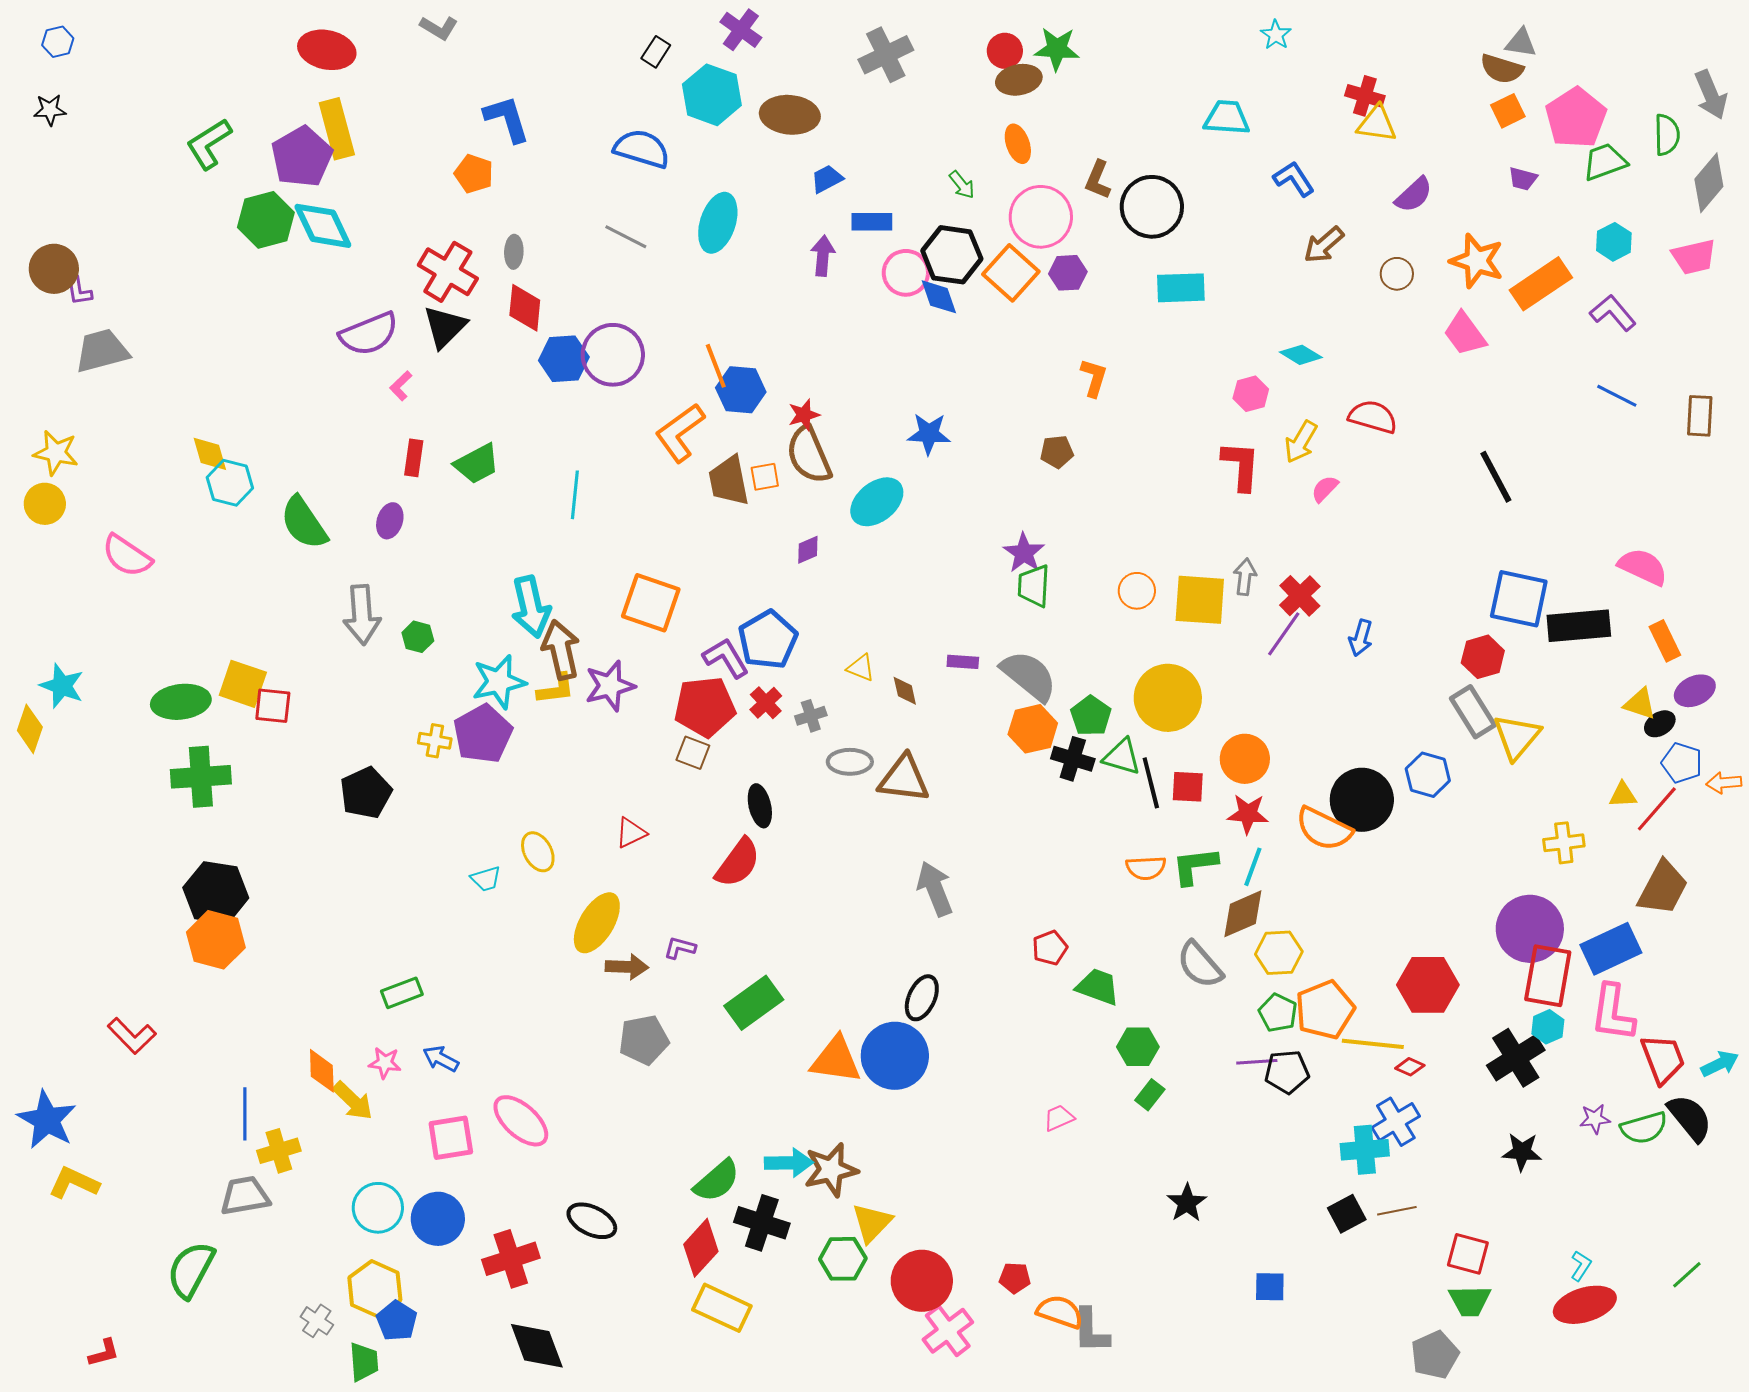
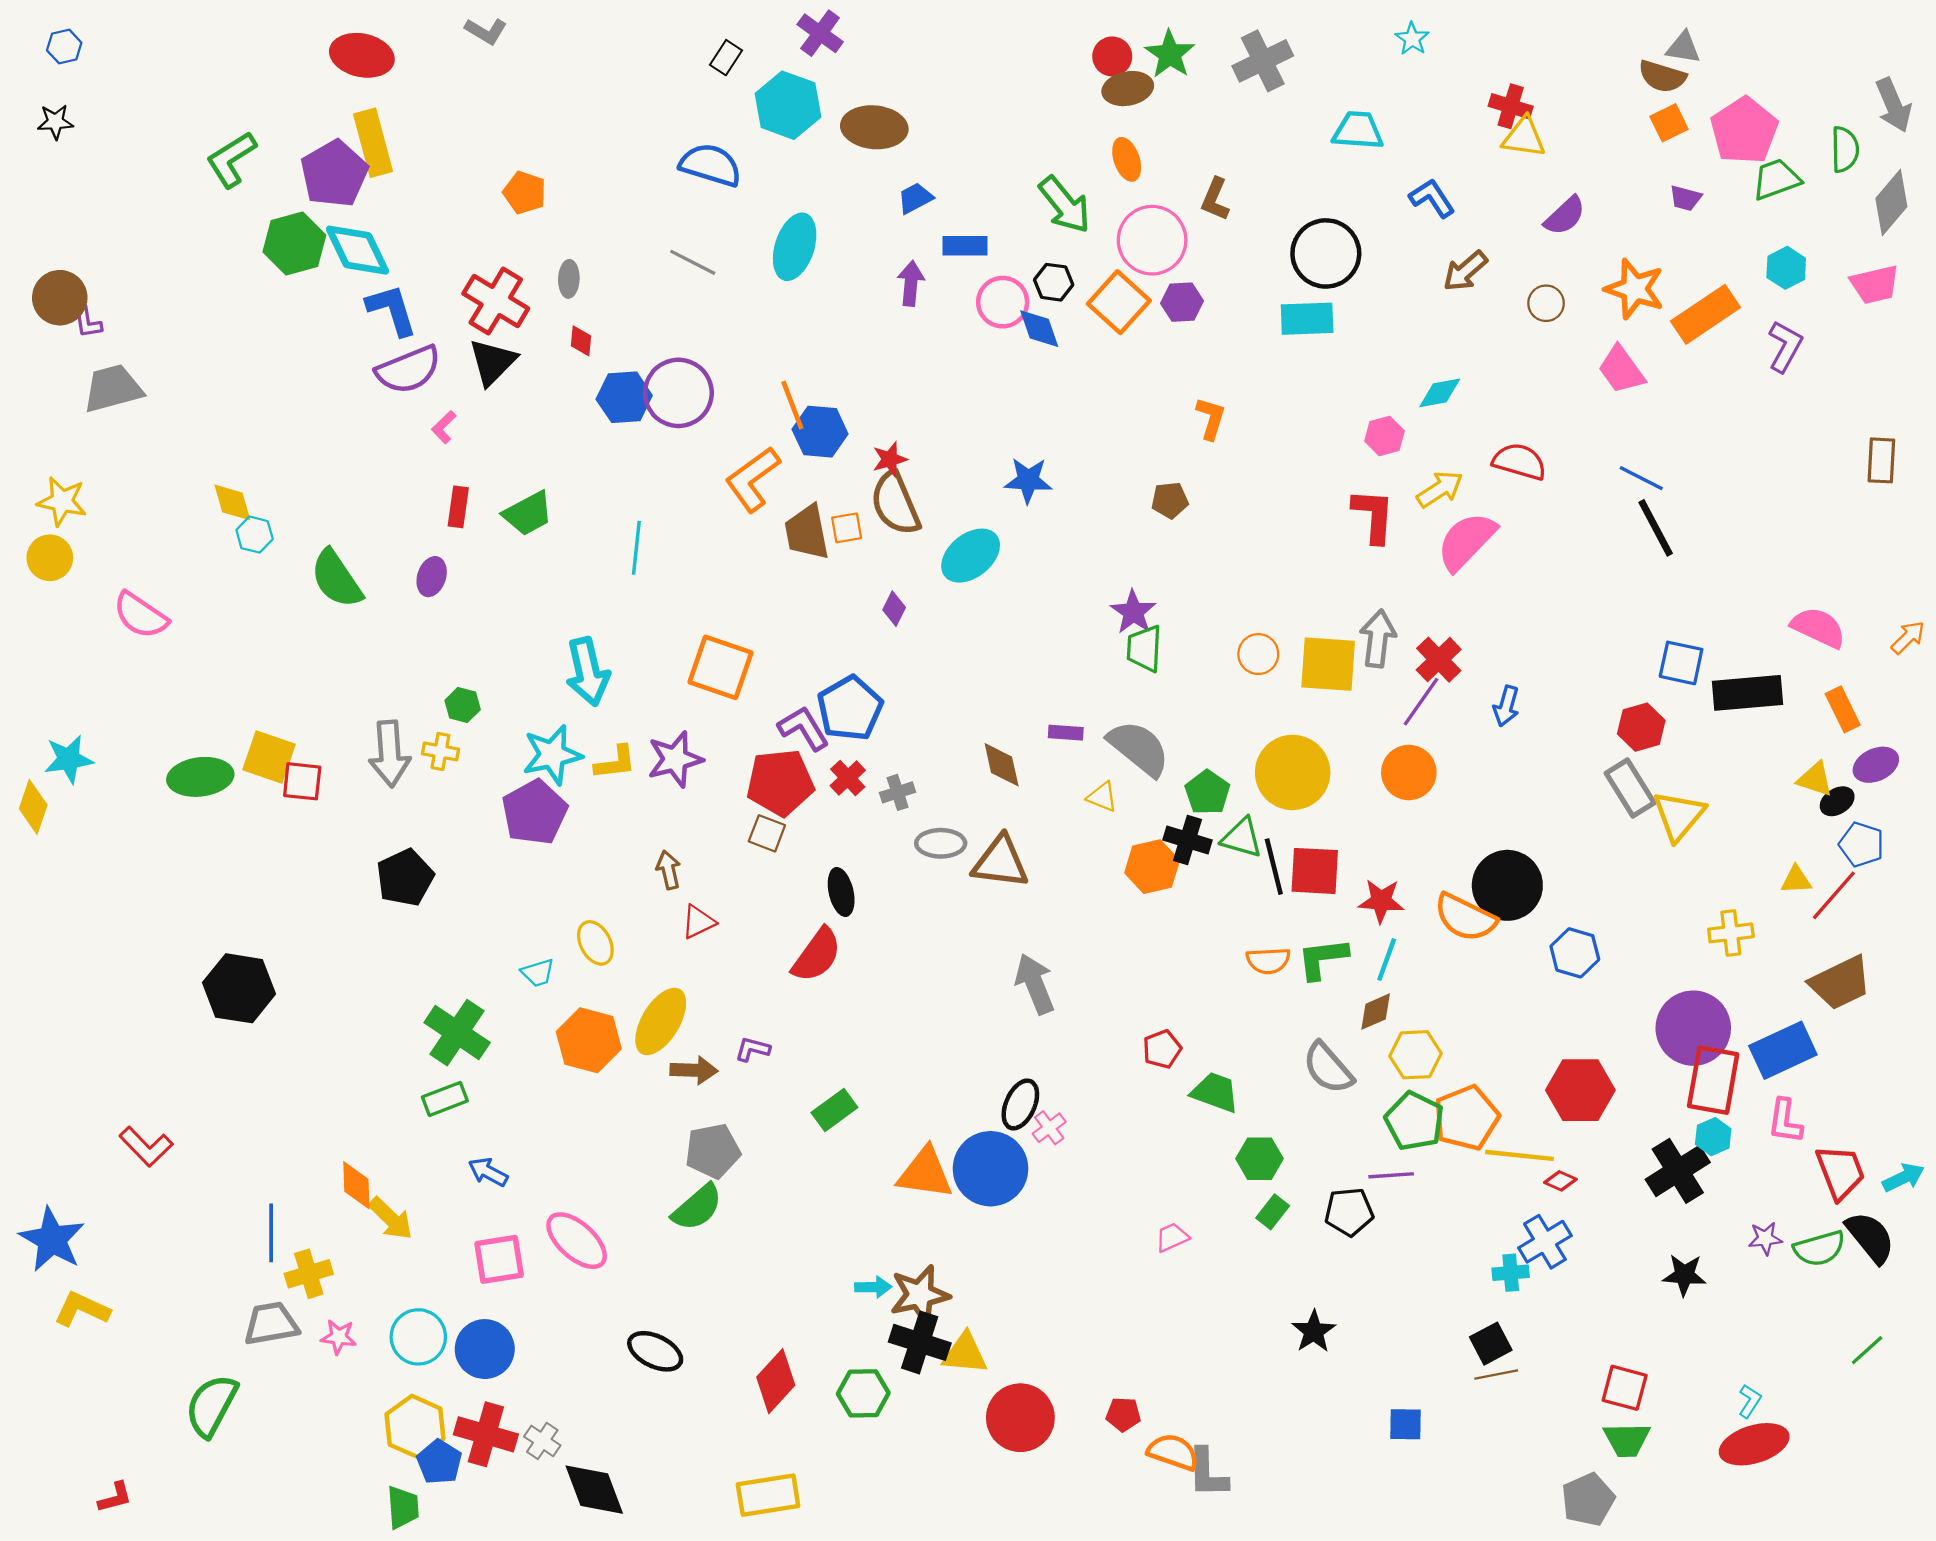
green star: (1057, 49) -> (1170, 54), turned 30
gray cross: (886, 55) -> (1263, 61), moved
blue L-shape: (507, 119) -> (392, 310), moved
green arrow: (962, 185) -> (1065, 205), size x1.8
black circle: (1152, 207) -> (1326, 253), moved
black hexagon: (952, 255) -> (1054, 282), size x0.6
red diamond: (525, 308) -> (581, 341), size x0.6
purple L-shape: (1613, 313) -> (1785, 346), turned 69
cyan diamond: (1301, 355) -> (1440, 393), turned -42
blue line: (1617, 396) -> (1641, 478), moved
yellow arrow: (1301, 442) -> (1440, 489), turned -153
cyan hexagon: (230, 483) -> (255, 535), size x0.7
pink semicircle: (1325, 489) -> (1466, 541), size x2.0
purple diamond: (808, 550) -> (894, 609), turned -40
gray arrow: (1245, 577) -> (1378, 639), size x1.4
blue square: (1519, 599) -> (1681, 663), size x0.7
gray arrow: (362, 615) -> (390, 754), moved
brown arrow: (561, 650) -> (668, 870), moved, size x0.6
yellow triangle: (861, 668) -> (1102, 797), moved
cyan star: (62, 686) -> (69, 759), turned -30
brown diamond: (905, 691) -> (1002, 765), size x1.4
orange hexagon: (1033, 729) -> (1152, 867), moved
yellow cross: (435, 741) -> (440, 751), moved
orange circle: (1245, 759) -> (1409, 772), moved
blue hexagon: (1428, 775) -> (1575, 953), moved
green cross: (201, 777) -> (457, 1033), moved, turned 38
orange arrow: (1724, 783) -> (1908, 637), moved, turned 140
red square: (1188, 787) -> (1315, 871), size x1.4
brown trapezoid: (1663, 888) -> (1840, 983), turned 36
brown diamond: (1243, 914) -> (1376, 1012), size x0.7
orange hexagon: (216, 940) -> (589, 1040), moved
green rectangle: (754, 1003) -> (834, 1110), size x0.7
green pentagon: (1278, 1013) -> (1414, 1121), size x1.4
pink L-shape: (1613, 1013) -> (1785, 1121), size x0.7
pink star: (385, 1063) -> (339, 1337), moved
black pentagon: (1287, 1072) -> (1349, 1212), moved
cyan cross: (1365, 1150) -> (1511, 1273), size x0.7
cyan arrow: (789, 1163) -> (873, 1287), size x0.7
green semicircle: (717, 1181) -> (697, 1207), moved
brown line: (1397, 1211) -> (1496, 1375), moved
black cross: (762, 1223) -> (920, 1342), moved
yellow triangle: (872, 1223) -> (965, 1353), turned 51
red cross: (511, 1259) -> (486, 1434), moved, turned 34
green hexagon: (843, 1259) -> (863, 1393), moved
green line: (1687, 1275) -> (1867, 1350), moved
yellow rectangle: (722, 1308) -> (768, 1495), moved, turned -34
gray cross: (317, 1321) -> (542, 1441), moved
pink cross: (948, 1331) -> (1049, 1128), moved, size x0.6

